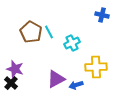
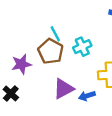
brown pentagon: (31, 32) -> (51, 51), moved
purple star: (15, 69) -> (21, 64), moved, turned -30

